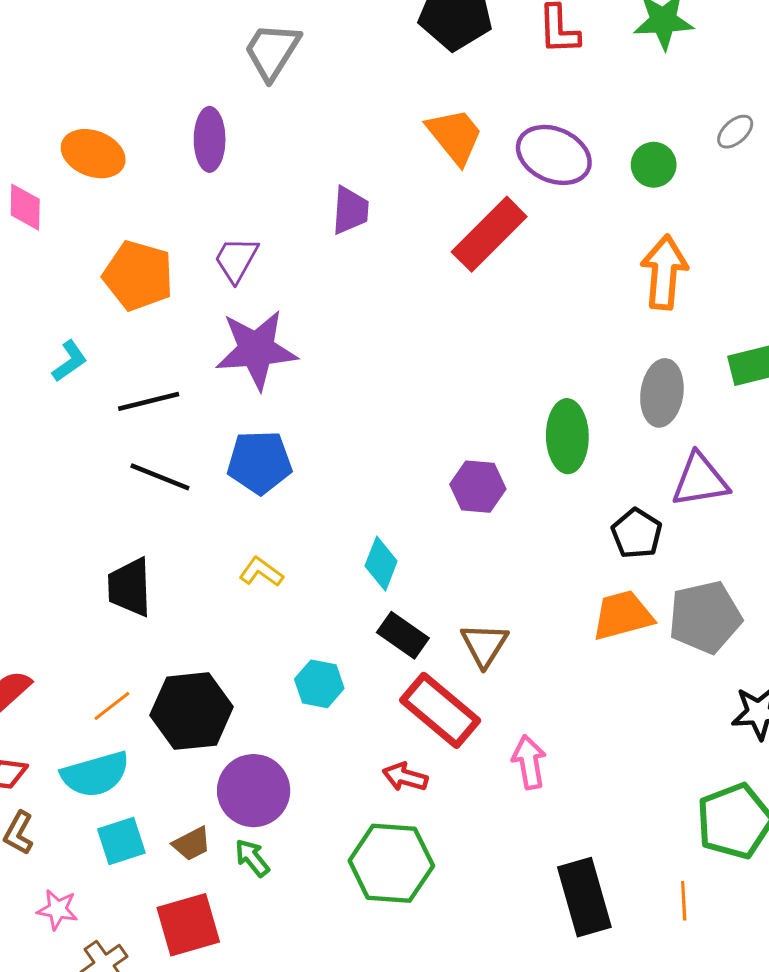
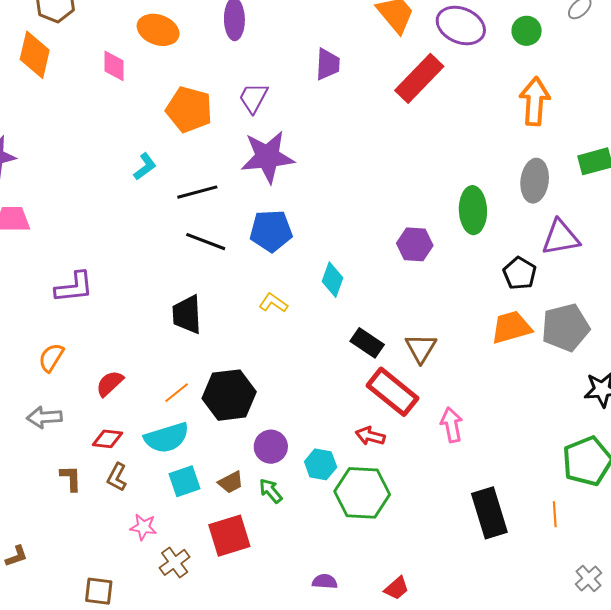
cyan diamond: (381, 564) -> (332, 280), moved
cyan hexagon: (319, 684) -> (321, 464), moved
purple circle: (254, 791) -> (271, 447), size x0.7

